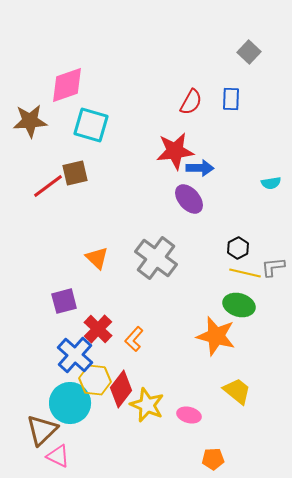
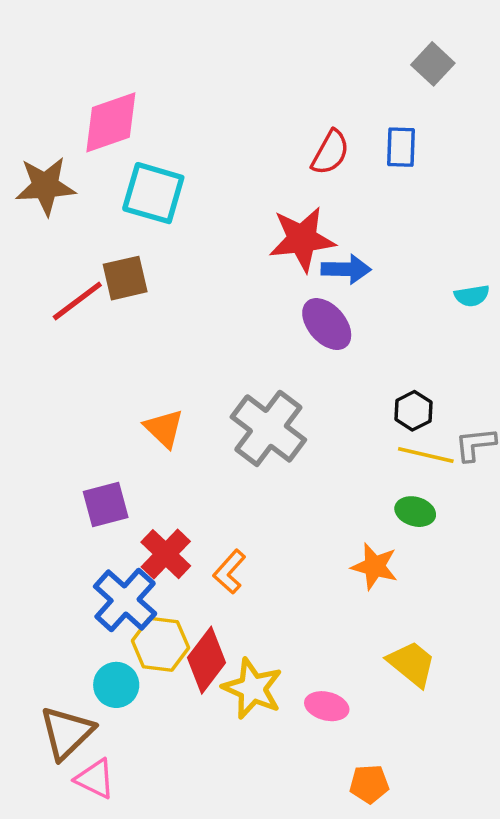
green ellipse: (239, 305) -> (415, 512), size x0.7
orange star: (216, 336) -> (375, 566), size x0.7
cyan circle: (70, 403) -> (116, 685), size x0.6

